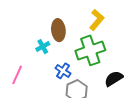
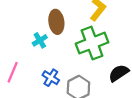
blue cross: (63, 71) -> (51, 78), moved

